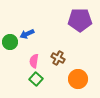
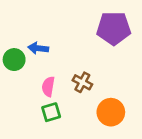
blue arrow: (27, 34) -> (38, 48), turned 32
green square: (36, 79) -> (51, 112), turned 32

